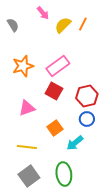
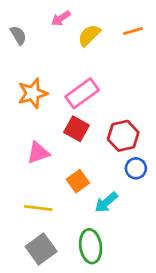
pink arrow: (43, 13) -> (61, 18), turned 96
orange line: (83, 24) -> (133, 31), moved, turned 48
blue circle: (87, 119) -> (136, 168), moved

